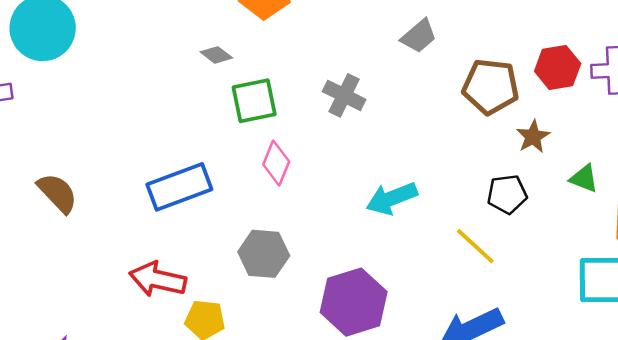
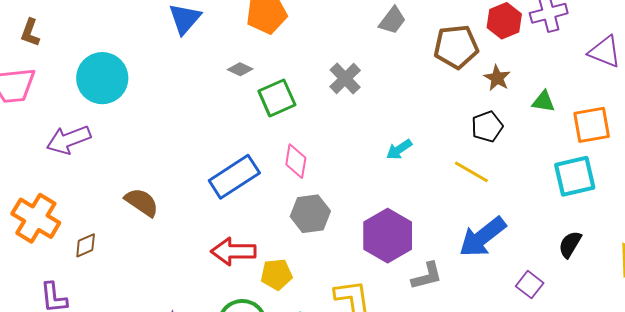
gray cross: (344, 95) -> (345, 79), turned 32
pink diamond: (276, 163) -> (296, 161), moved
cyan arrow: (392, 198) -> (399, 149), size x0.7

